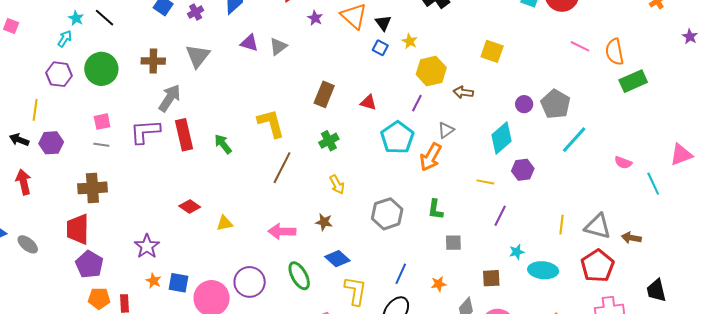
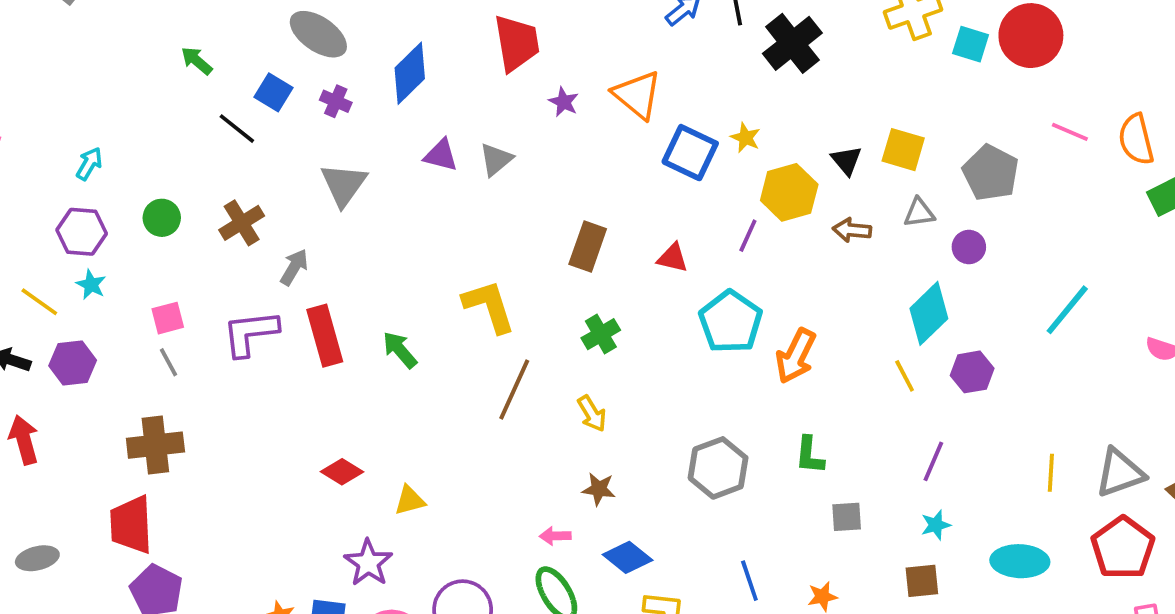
purple cross: (196, 12) -> (336, 101), turned -35
cyan star: (76, 18) -> (91, 285), moved
black line: (105, 18) -> (237, 129), moved
black triangle: (383, 23) -> (846, 160), moved
blue square: (380, 48) -> (690, 153), size x1.8
brown cross: (153, 61) -> (242, 223), moved, turned -30
green circle: (101, 69) -> (162, 218), size x0.6
gray arrow: (170, 98) -> (294, 267), size x0.7
purple line: (417, 103) -> (748, 236), moved
gray pentagon: (556, 104) -> (991, 173), moved
yellow line: (35, 110) -> (39, 302), turned -60
gray triangle: (446, 130) -> (919, 213), moved, turned 30
gray line: (101, 145) -> (169, 362), turned 56
yellow line: (485, 182) -> (905, 376), moved, turned 54
yellow arrow: (337, 185) -> (592, 414), moved
gray triangle: (598, 226) -> (1120, 473), turned -32
pink arrow: (282, 231) -> (555, 536), moved, size x0.6
gray ellipse: (28, 244) -> (37, 558), turned -50
purple star: (147, 246) -> (368, 563), moved
cyan star: (517, 252) -> (936, 525), moved
blue line: (401, 274) -> (749, 581), turned -40

